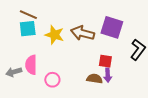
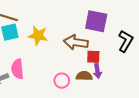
brown arrow: (83, 33) -> (76, 42), moved
pink circle: (52, 80) -> (62, 81), moved

